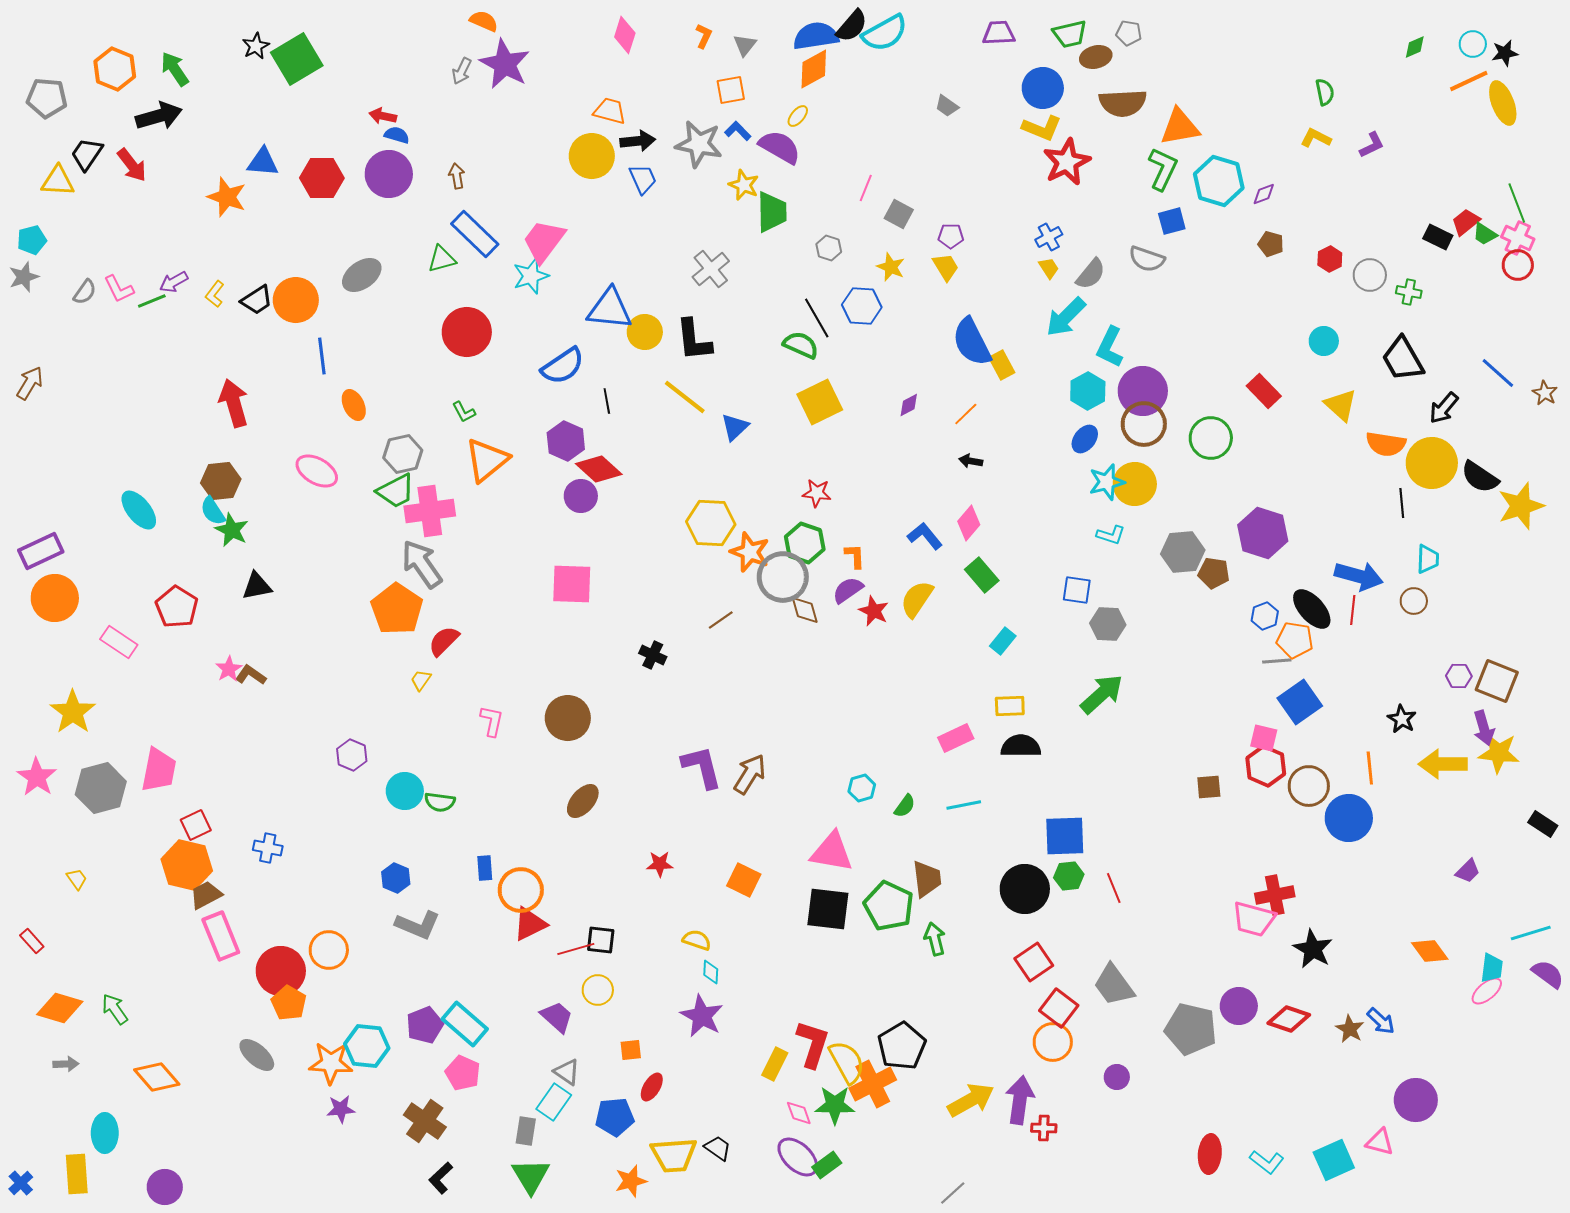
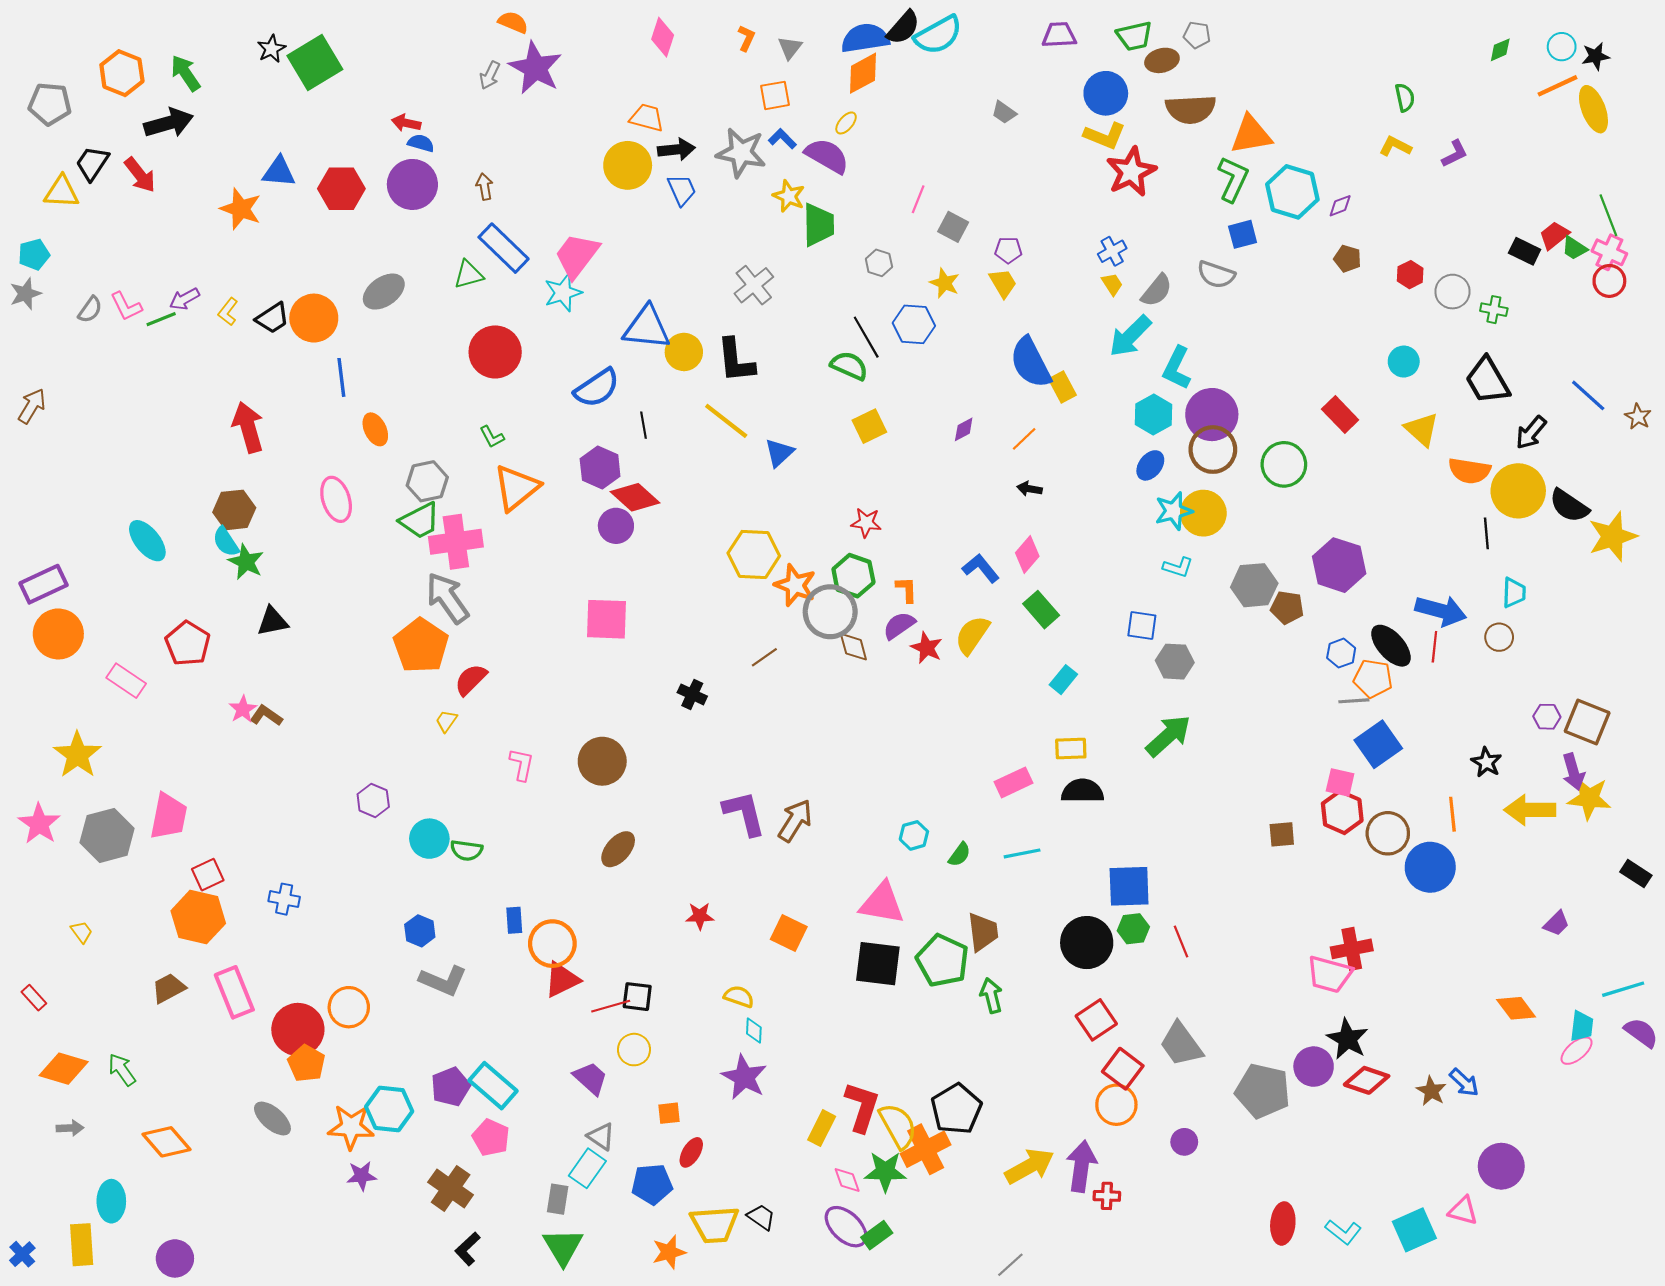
yellow square: (820, 402) -> (869, 426), size x0.7
pink ellipse: (317, 471) -> (336, 499), turned 42
brown trapezoid: (206, 895) -> (169, 988), moved
black star: (1313, 949) -> (1348, 1039), moved

